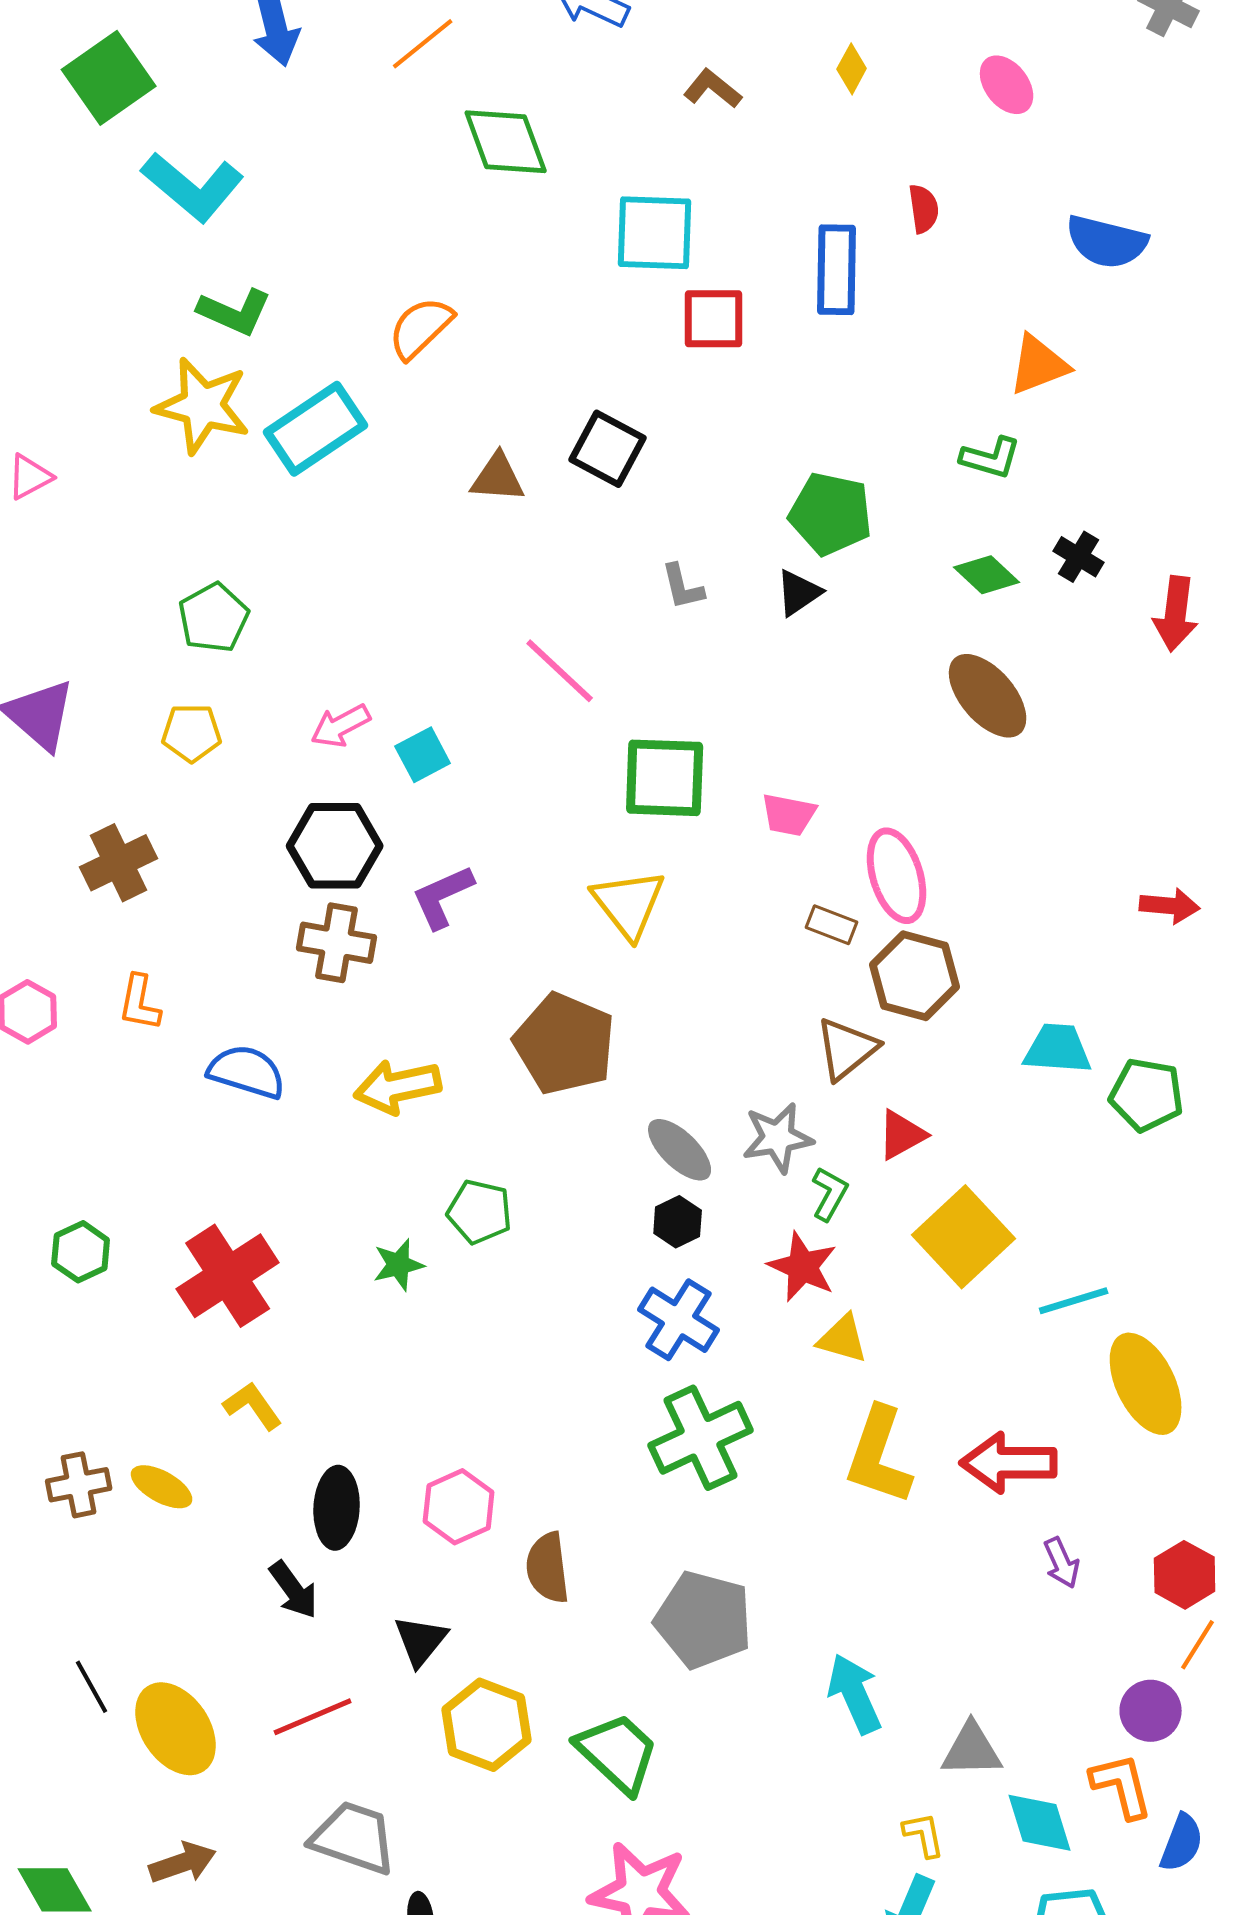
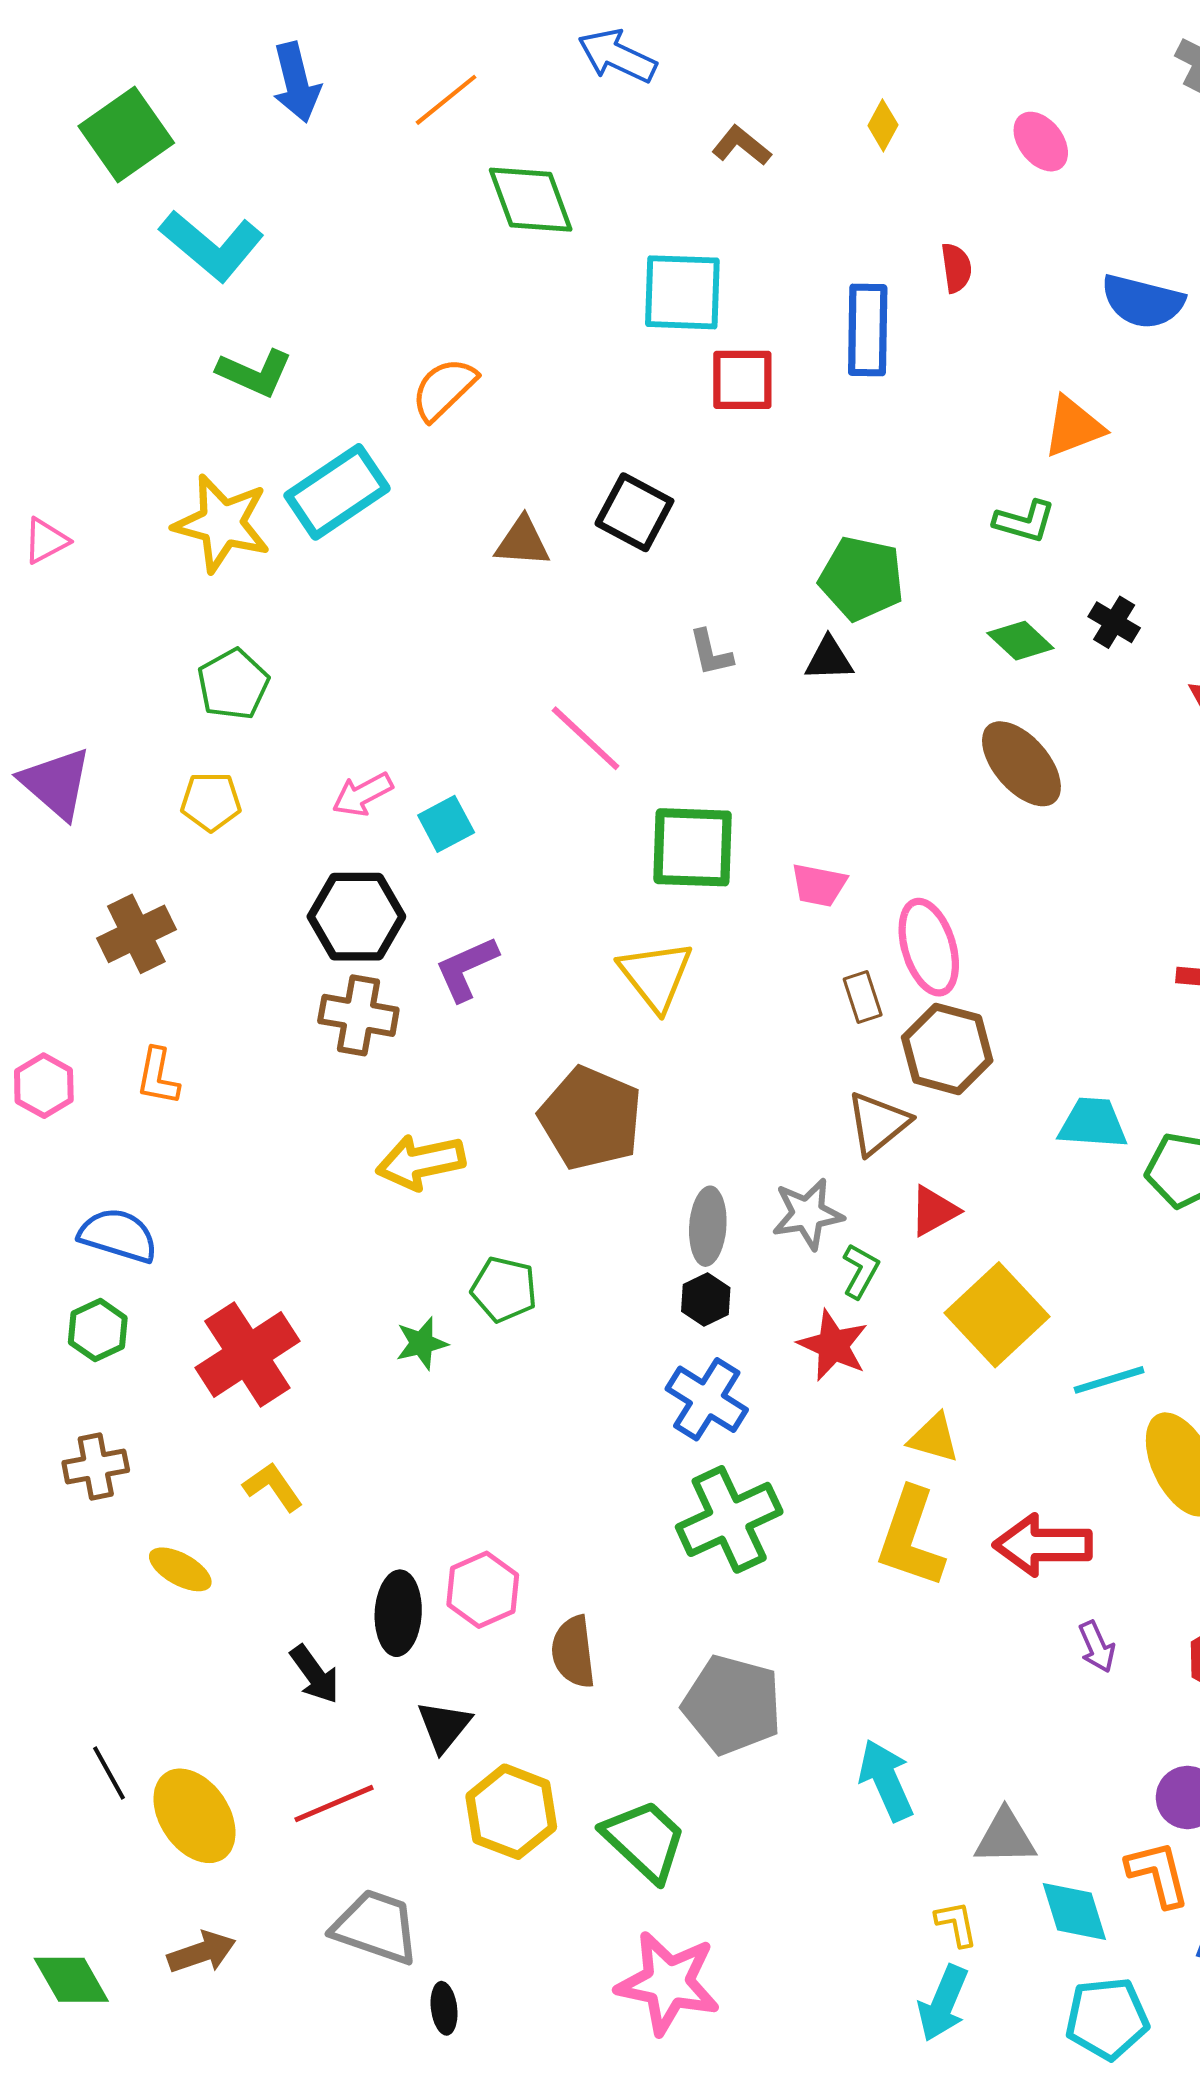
yellow star: (203, 406) -> (222, 523), moved
black triangle: (799, 593) -> (829, 659), turned 32
brown rectangle: (832, 925) -> (863, 997), turned 51
blue semicircle: (247, 1072) -> (118, 1235), moved
gray ellipse: (680, 1150) -> (708, 1226), turned 50
yellow triangle: (843, 1339) -> (934, 1438), moved
brown cross: (79, 1485) -> (96, 1467), moved
black ellipse: (337, 1508) -> (398, 1613), moved

